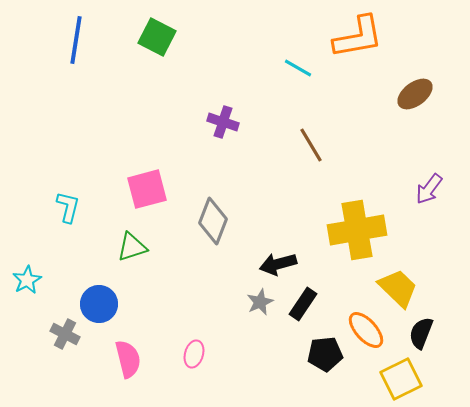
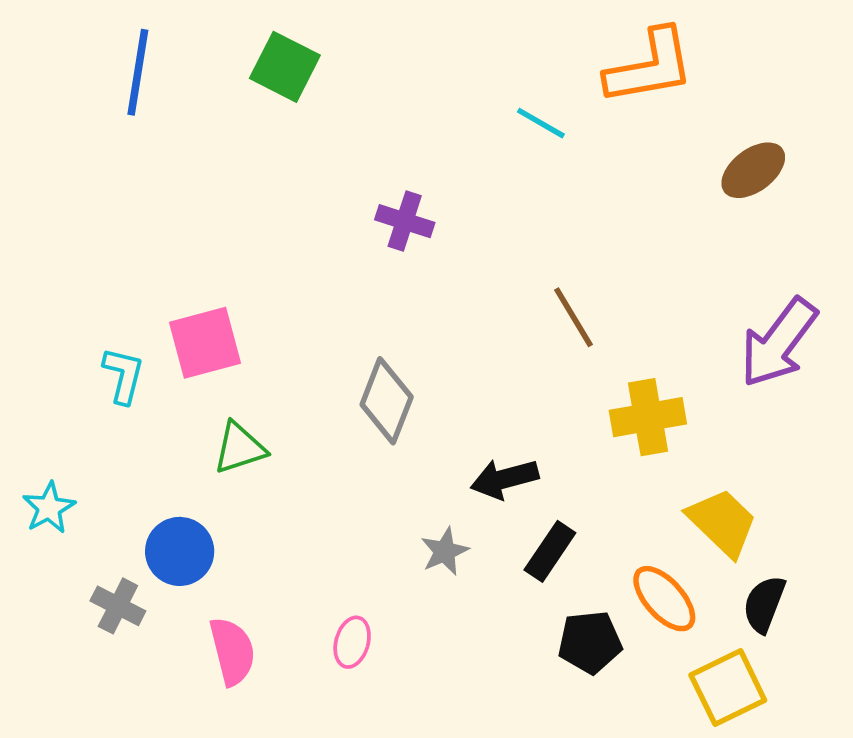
brown line: (311, 145) -> (574, 317), moved
pink square: (147, 189) -> (205, 343), moved
purple arrow: (429, 189) -> (779, 343), size x1.6
yellow cross: (357, 230) -> (648, 417), size x0.7
gray star: (260, 302) -> (445, 551), moved

